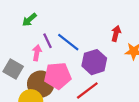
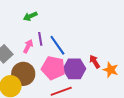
red arrow: (116, 33) -> (95, 62), moved, turned -64
pink pentagon: (58, 76) -> (53, 68), moved

